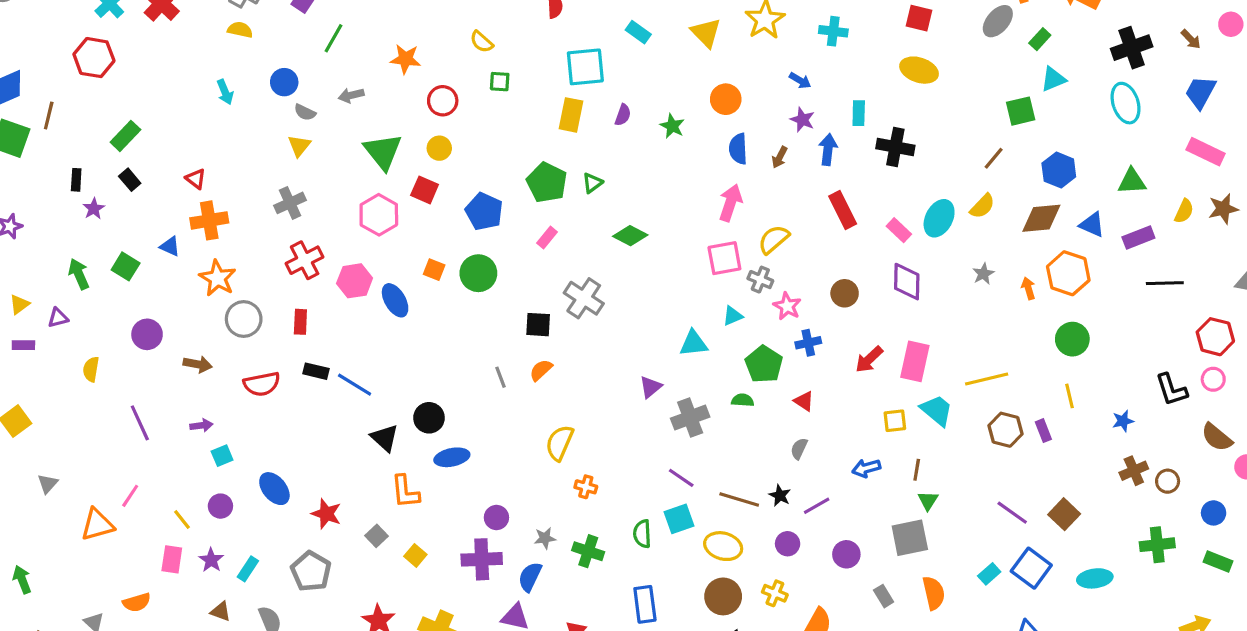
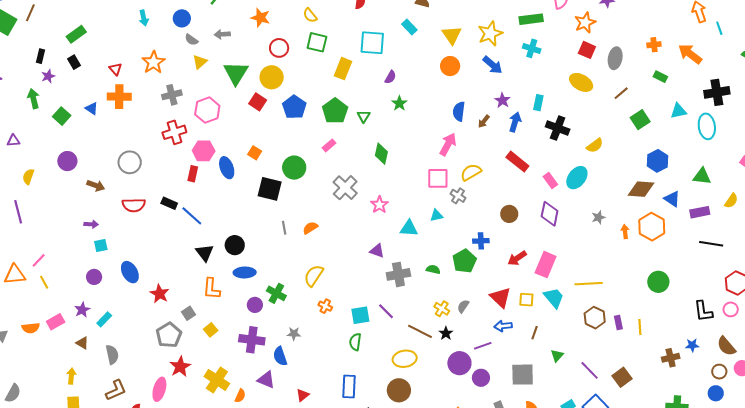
gray ellipse: (998, 21) -> (615, 58), moved, turned -40
green rectangle: (1040, 39) -> (660, 77), turned 64
cyan triangle: (1053, 79) -> (678, 111), moved
blue arrow: (800, 80) -> (493, 65), moved, size x1.5
green square: (500, 82) -> (317, 42), size x1.5
orange circle: (726, 99) -> (450, 66), moved
green square: (1021, 111) -> (640, 120), turned -30
yellow rectangle: (571, 115) -> (343, 69), moved
green star: (672, 126) -> (399, 103), moved
yellow triangle: (299, 146) -> (200, 62), moved
yellow circle: (439, 148) -> (272, 77), size x1.5
brown line: (994, 158) -> (621, 93), moved
green triangle: (592, 183) -> (364, 116), turned -32
yellow semicircle: (982, 206) -> (595, 145), moved
red rectangle: (843, 210) -> (517, 162), turned -35
blue pentagon: (484, 211) -> (294, 107), moved
pink hexagon: (379, 215) -> (207, 110), moved
green diamond: (630, 236) -> (381, 154), turned 65
green circle: (478, 273) -> (294, 168), moved
green arrow: (79, 274) -> (33, 99), moved
orange star: (218, 278) -> (153, 62), moved
pink star: (787, 306) -> (379, 205), moved
red rectangle: (300, 322) -> (193, 174), moved
black square: (538, 325) -> (270, 189), moved, size x1.4
green circle: (1072, 339) -> (658, 282), moved
green pentagon: (764, 364) -> (464, 261), moved
purple triangle: (651, 387) -> (377, 251), turned 49
yellow line: (1070, 396) -> (640, 327), moved
red triangle: (804, 401) -> (500, 297), moved, size x1.6
blue star: (1123, 421) -> (692, 345), moved
purple line: (140, 423) -> (18, 212), moved
brown circle: (1168, 481) -> (719, 372), moved
green triangle: (928, 501) -> (557, 355), moved
purple line: (817, 506) -> (483, 346), moved
purple circle: (496, 517) -> (255, 305), moved
yellow line: (182, 519) -> (44, 282), moved
cyan square: (679, 519) -> (360, 315), moved
purple circle: (788, 544) -> (459, 363), moved, size x1.5
yellow ellipse: (723, 546) -> (405, 359), turned -35
green cross: (588, 551) -> (276, 293), moved
pink rectangle: (172, 559) -> (56, 322), moved, turned 42
gray pentagon: (311, 571) -> (169, 335), moved
blue semicircle: (530, 577) -> (280, 356), turned -54
yellow cross: (775, 593) -> (442, 309), moved

